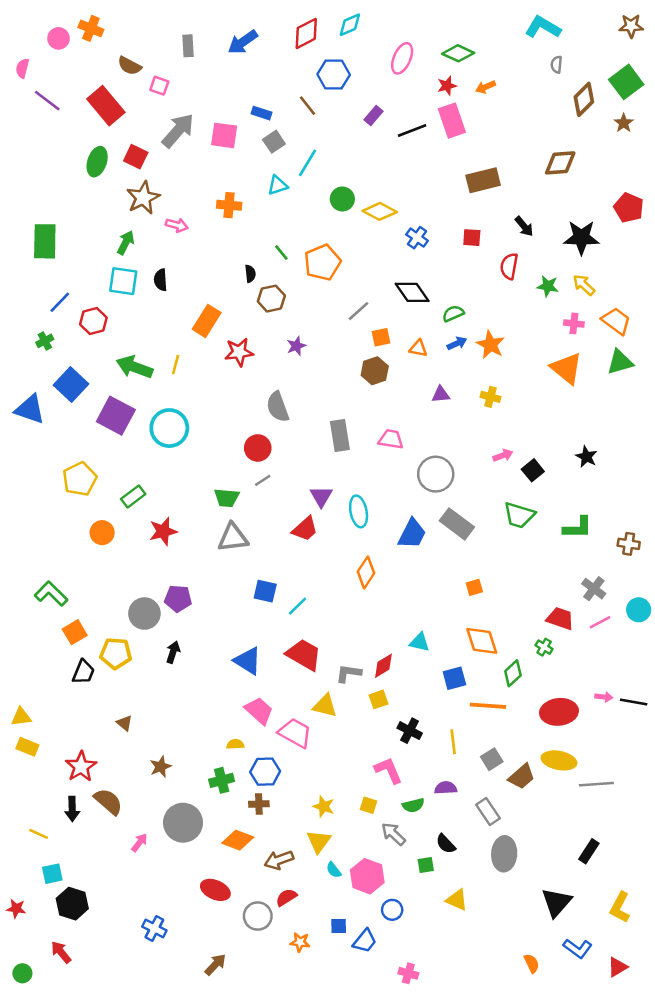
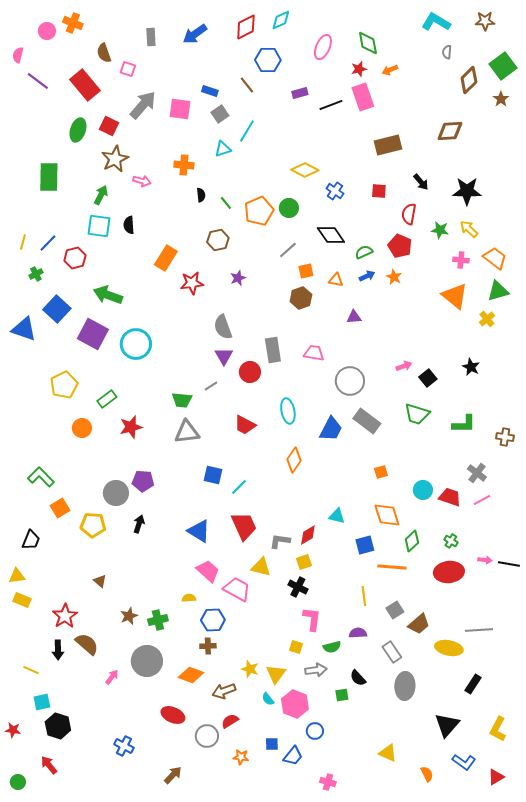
brown star: (631, 26) -> (485, 21), moved
green diamond: (458, 53) -> (368, 43), turned 55
brown semicircle: (129, 66) -> (104, 53), turned 42
purple rectangle: (373, 116) -> (300, 93), turned 35
green circle: (342, 199) -> (289, 208), moved
red pentagon: (629, 208) -> (400, 246), moved
green rectangle: (45, 241) -> (49, 177), moved
black semicircle: (250, 274) -> (201, 195), moved
orange star: (490, 345) -> (394, 277), size x0.7
yellow line: (176, 365) -> (23, 242), moved
yellow cross: (490, 397) -> (487, 319), moved, turned 35
red circle: (258, 448) -> (250, 372), moved
purple triangle: (321, 497) -> (224, 356), moved
red trapezoid: (305, 529) -> (245, 425), turned 70
cyan circle: (639, 610) -> (423, 490), moved
green cross: (544, 647) -> (451, 541), moved
red trapezoid: (304, 655) -> (244, 526), turned 36
black trapezoid: (83, 672) -> (31, 540), moved
black cross: (410, 731) -> (298, 587), moved
yellow ellipse: (559, 760) -> (449, 648), moved
pink L-shape: (388, 770) -> (312, 619), turned 30
green cross: (222, 780) -> (158, 620), moved
yellow star: (324, 806) -> (250, 669), moved
gray arrow: (393, 834) -> (316, 670), turned 130
yellow triangle: (319, 841) -> (276, 674), moved
yellow triangle: (457, 900) -> (388, 753), moved

